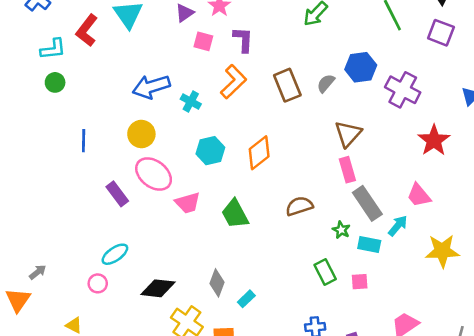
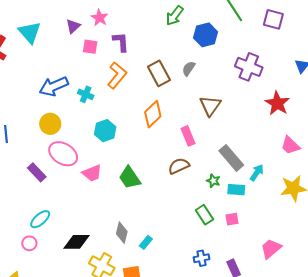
blue hexagon: (361, 67) -> (206, 35), moved
orange diamond: (259, 153) -> (153, 114), moved
pink rectangle: (347, 170) -> (188, 136), moved
pink trapezoid: (419, 195) -> (290, 145), moved

